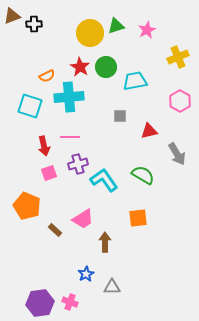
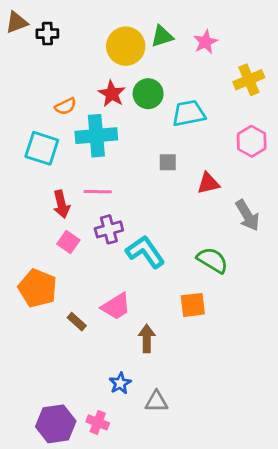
pink square: (49, 173) -> (68, 242), turned -35
green semicircle: (143, 175) -> (212, 260), moved

